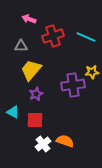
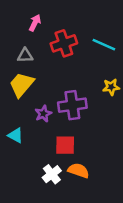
pink arrow: (29, 19) -> (35, 23), turned 96
yellow trapezoid: (31, 70) -> (22, 85), moved
purple cross: (73, 85) -> (72, 105), moved
red square: (35, 120) -> (65, 145), moved

